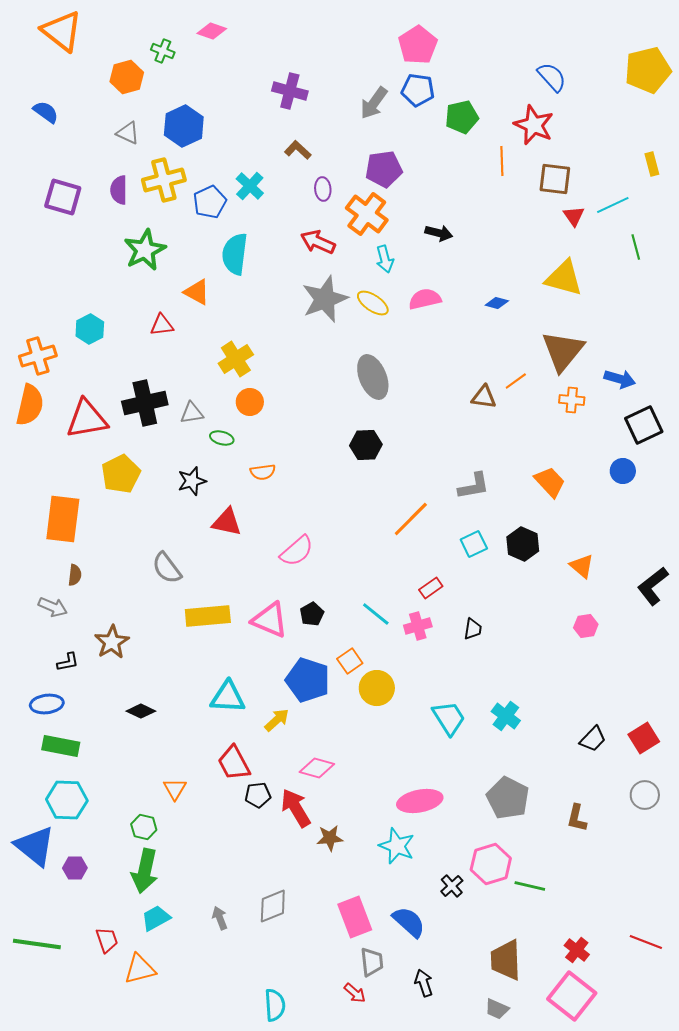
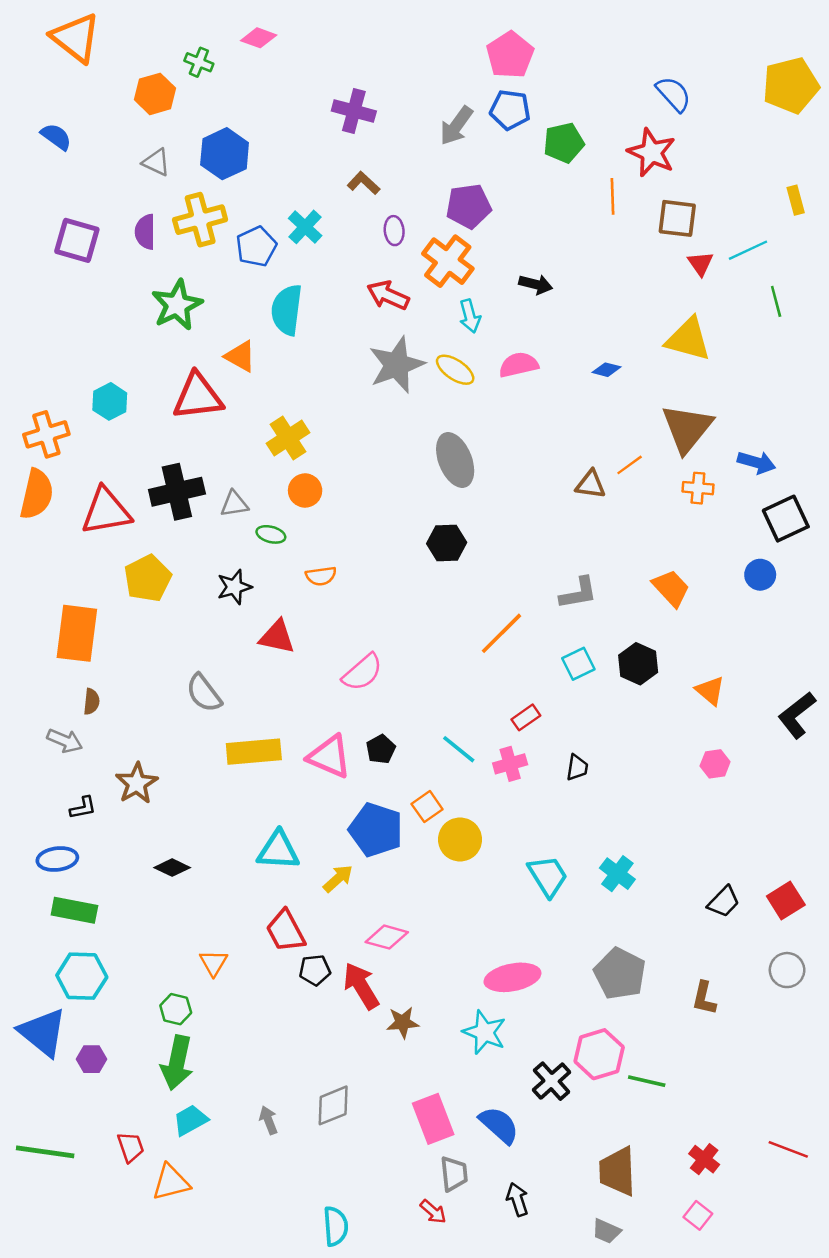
red triangle: (162, 325) -> (198, 397), size x1.8
black cross: (452, 886) -> (552, 1081), size x1.4
pink square: (572, 996) -> (698, 1215), size x0.5

